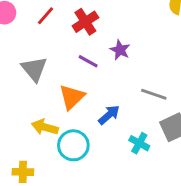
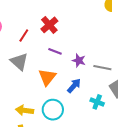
red line: (46, 16) -> (24, 35), moved
purple star: (120, 50) -> (79, 60), moved
yellow arrow: (45, 127) -> (25, 110), moved

